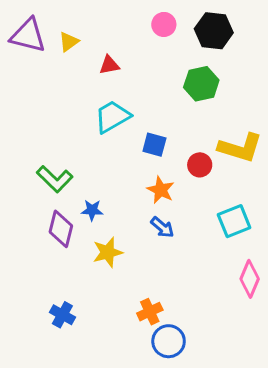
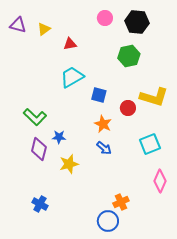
purple triangle: (28, 35) -> (18, 25), size x0.7
orange cross: (150, 312) -> (121, 202), moved

